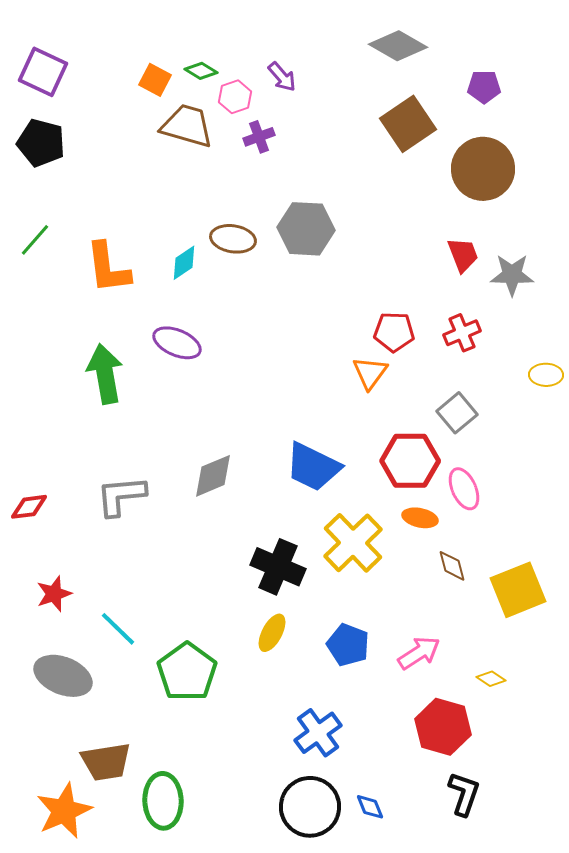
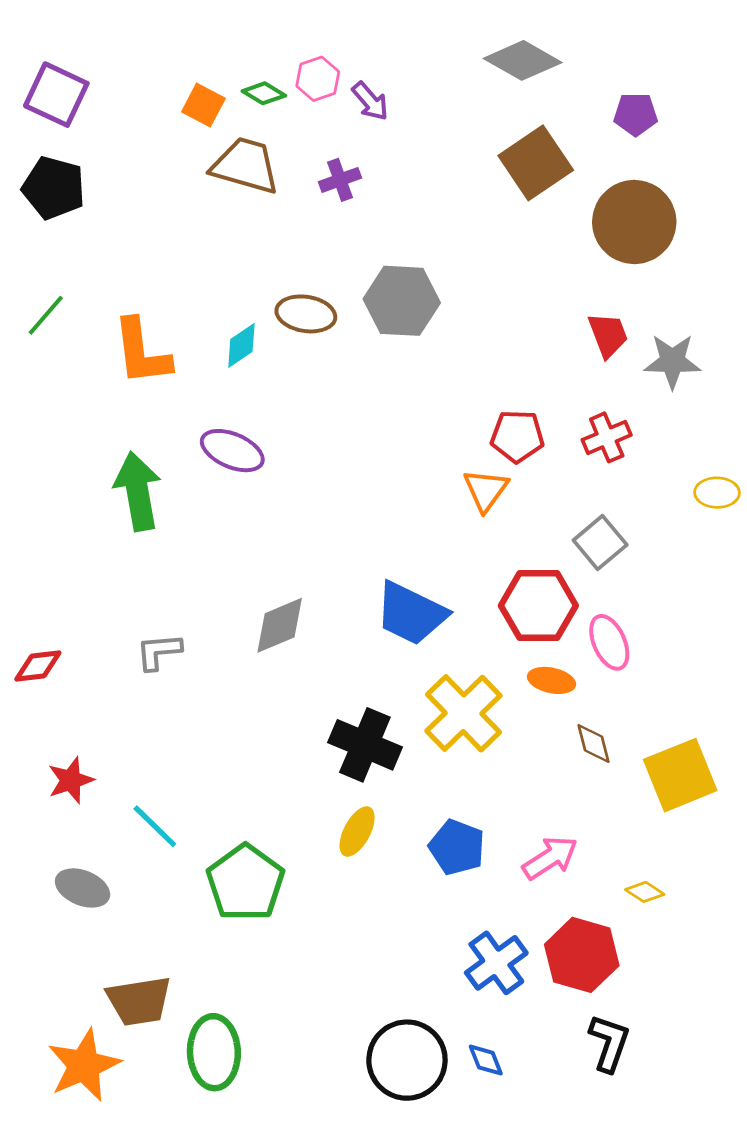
pink hexagon: (235, 97) -> (318, 79), moved
gray L-shape: (121, 496) -> (159, 652), size x0.7
gray ellipse: (63, 676) -> (83, 888), size x0.7
blue cross: (318, 733) -> (496, 963), moved

